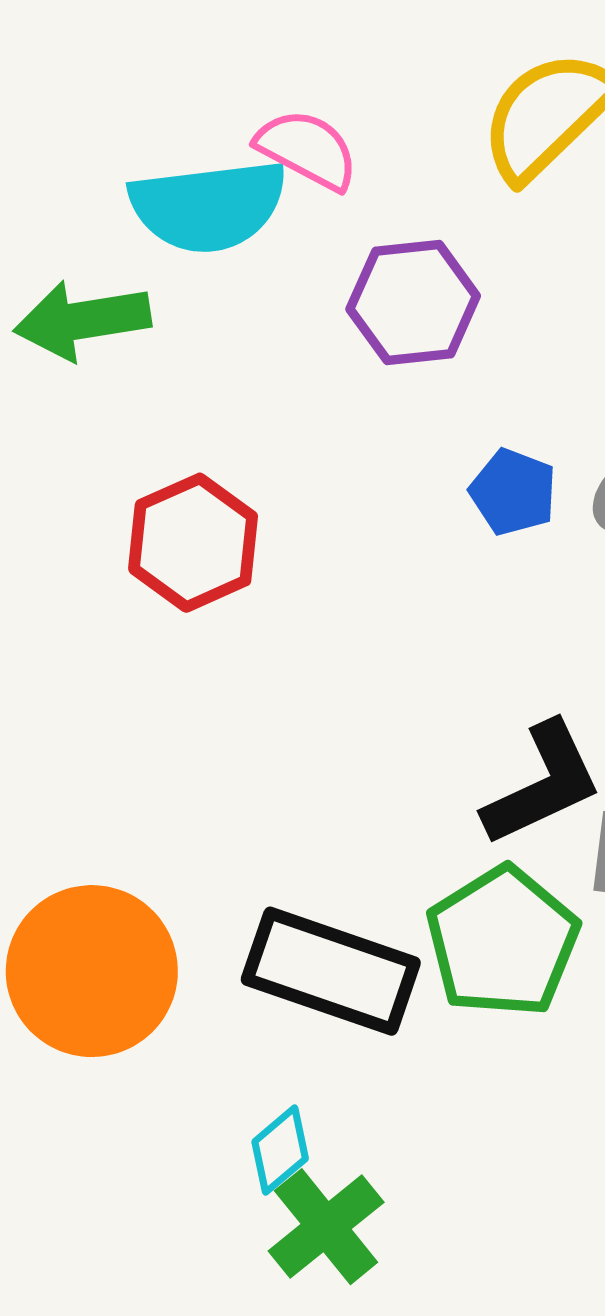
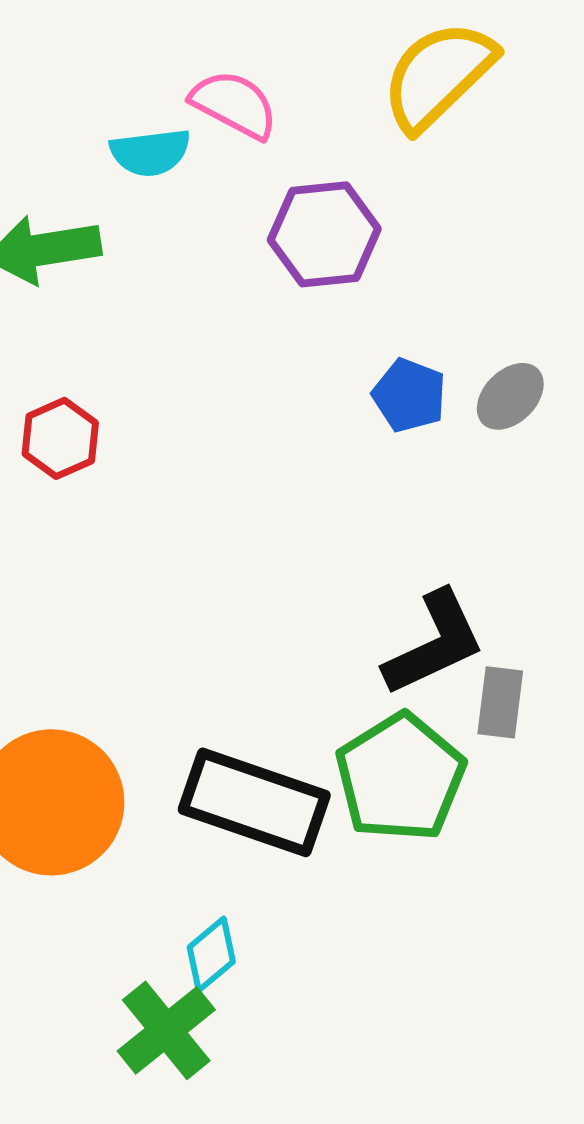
cyan semicircle: (208, 206) -> (150, 152), size x0.6
red hexagon: (193, 543) -> (60, 438), moved, size x0.7
green cross: (326, 1227) -> (166, 1030), moved

